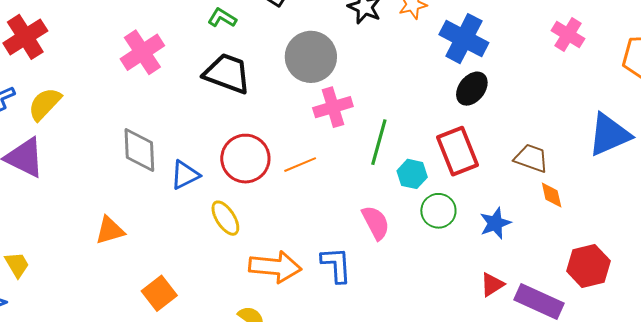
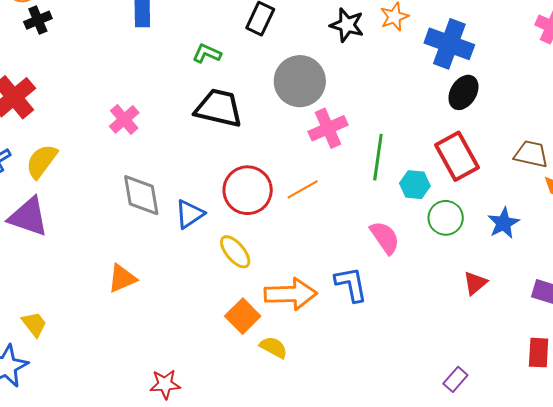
pink cross: (142, 52) -> (124, 119), moved, size x0.7
red triangle: (492, 285) -> (475, 283), moved
orange square: (159, 293) -> (243, 316), moved

